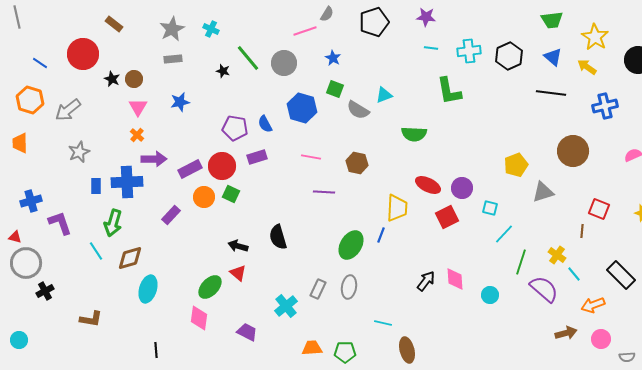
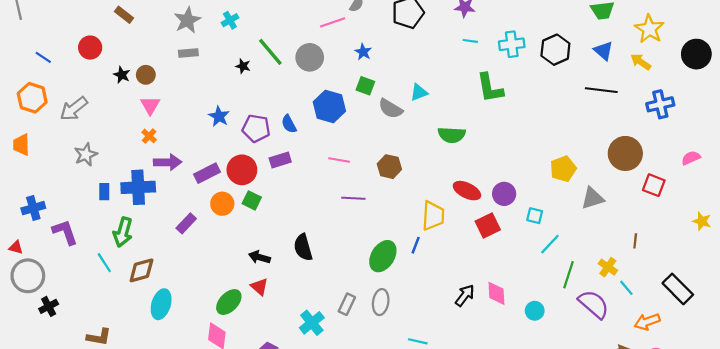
cyan cross: (211, 29) -> (230, 20), turned 35
red circle: (83, 54) -> (90, 48), size x0.7
blue star: (180, 102) -> (219, 116), moved, turned -30
red square: (599, 209) -> (654, 185), moved

